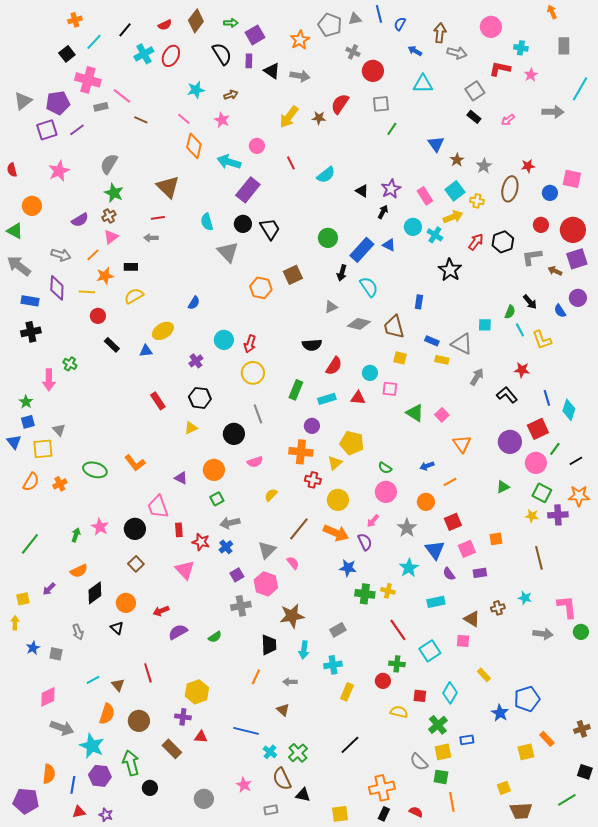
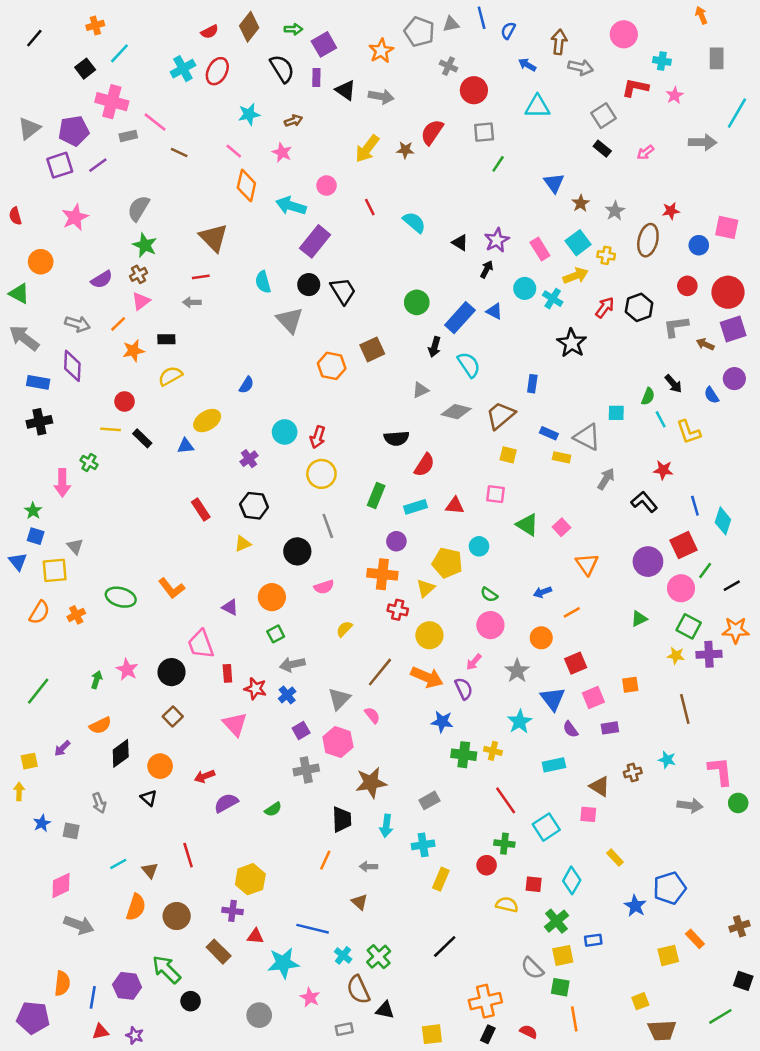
black line: (125, 30) -> (34, 38), moved
cyan semicircle: (326, 175) -> (414, 222), turned -102
yellow line: (87, 292) -> (111, 429), moved
brown trapezoid: (394, 327) -> (501, 415), turned 65
cyan circle: (370, 373) -> (479, 546), moved
blue square: (28, 422) -> (36, 536), turned 32
cyan star: (92, 746) -> (283, 963), moved, turned -30
green arrow: (131, 763) -> (166, 969), turned -30

